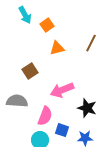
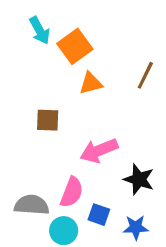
orange square: (47, 25) -> (75, 46), size x1.5
brown square: (30, 71) -> (48, 120), turned 35
gray semicircle: (17, 101) -> (32, 205), moved

